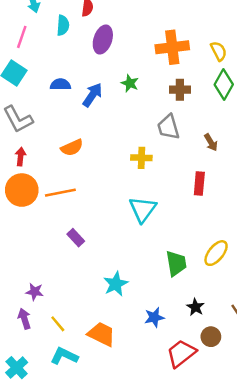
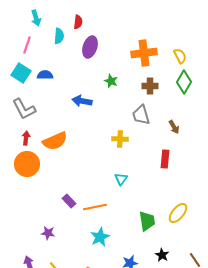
blue semicircle: (60, 85) -> (45, 75), moved
blue arrow: (93, 95) -> (82, 101), moved, turned -114
orange semicircle: (72, 148) -> (55, 141), moved, size x1.4
orange line: (60, 193) -> (95, 207), moved
cyan triangle: (143, 209) -> (121, 179), size x0.6
purple star: (35, 292) -> (48, 233), moved

